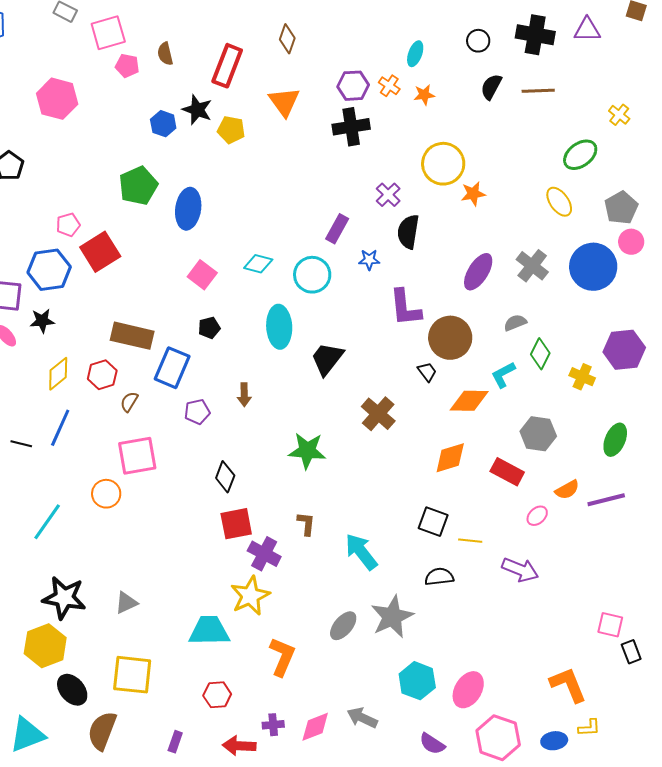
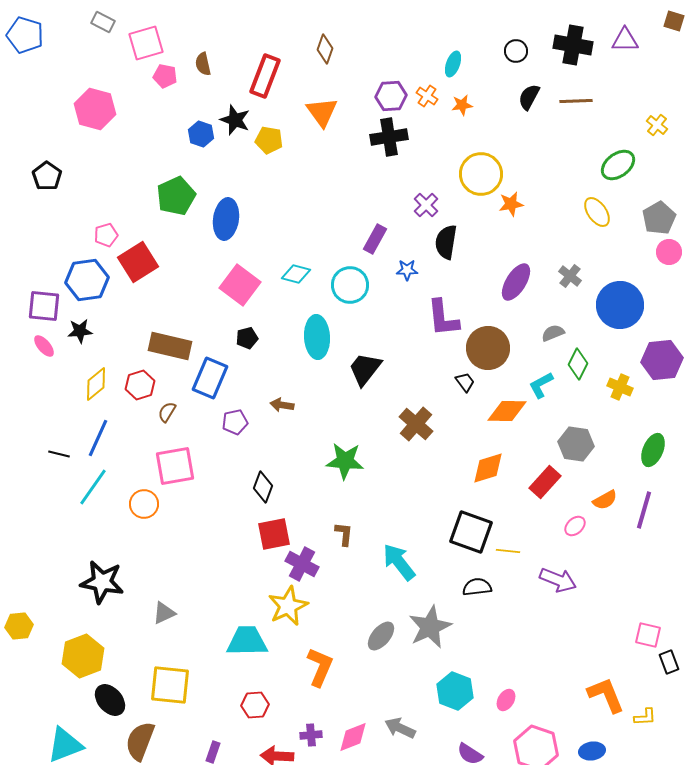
gray cross: (532, 266) -> (570, 276), size x0.7
blue circle: (593, 267) -> (620, 305), moved
pink square: (202, 275) -> (240, 285), size x1.4
brown arrow: (244, 395) -> (282, 405), turned 100
red rectangle: (507, 472) -> (545, 482), turned -76
purple line: (606, 500) -> (644, 510), turned -60
cyan line: (47, 522) -> (93, 487), moved
black square: (433, 522) -> (471, 532), size x1.4
black star: (64, 598) -> (102, 582), moved
pink ellipse: (468, 690) -> (506, 700), size x0.6
yellow L-shape: (589, 728) -> (645, 717), moved

